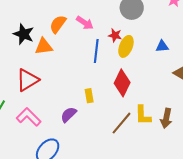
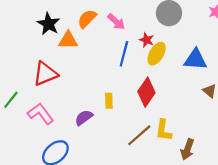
blue triangle: (162, 46) -> (195, 59), size x1.6
brown arrow: (166, 118) -> (187, 149), moved

